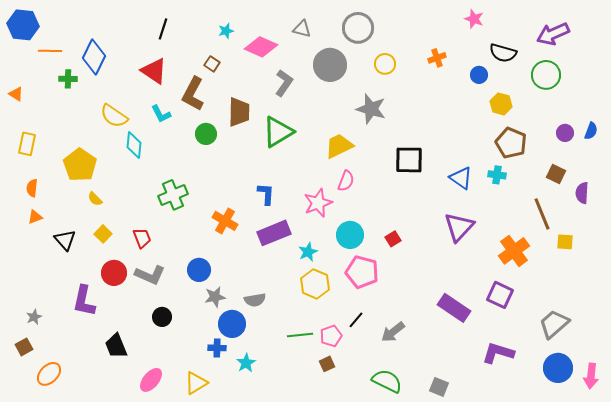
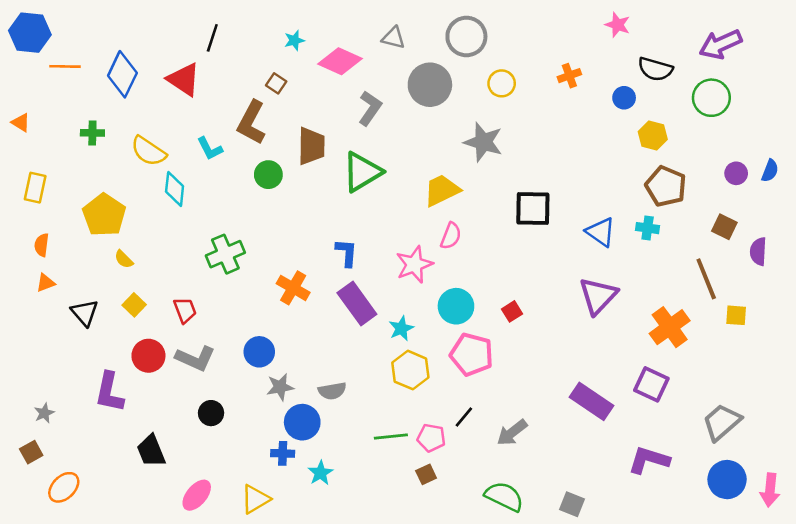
red triangle: (154, 71) -> (184, 79), moved
green cross: (68, 79) -> (92, 133), moved
purple rectangle: (274, 233) -> (357, 304), turned 76
pink pentagon: (331, 336) -> (431, 438), turned 30

